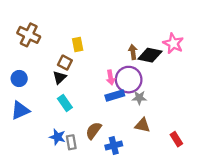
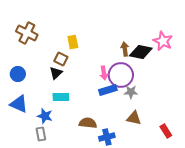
cyan rectangle: (65, 103) -> (61, 97), turned -56
blue triangle: (20, 110) -> (19, 104), turned 48
brown semicircle: (94, 131) -> (88, 123), turned 60
blue star: (57, 137) -> (45, 116), moved
gray rectangle: (71, 142) -> (41, 134), moved

